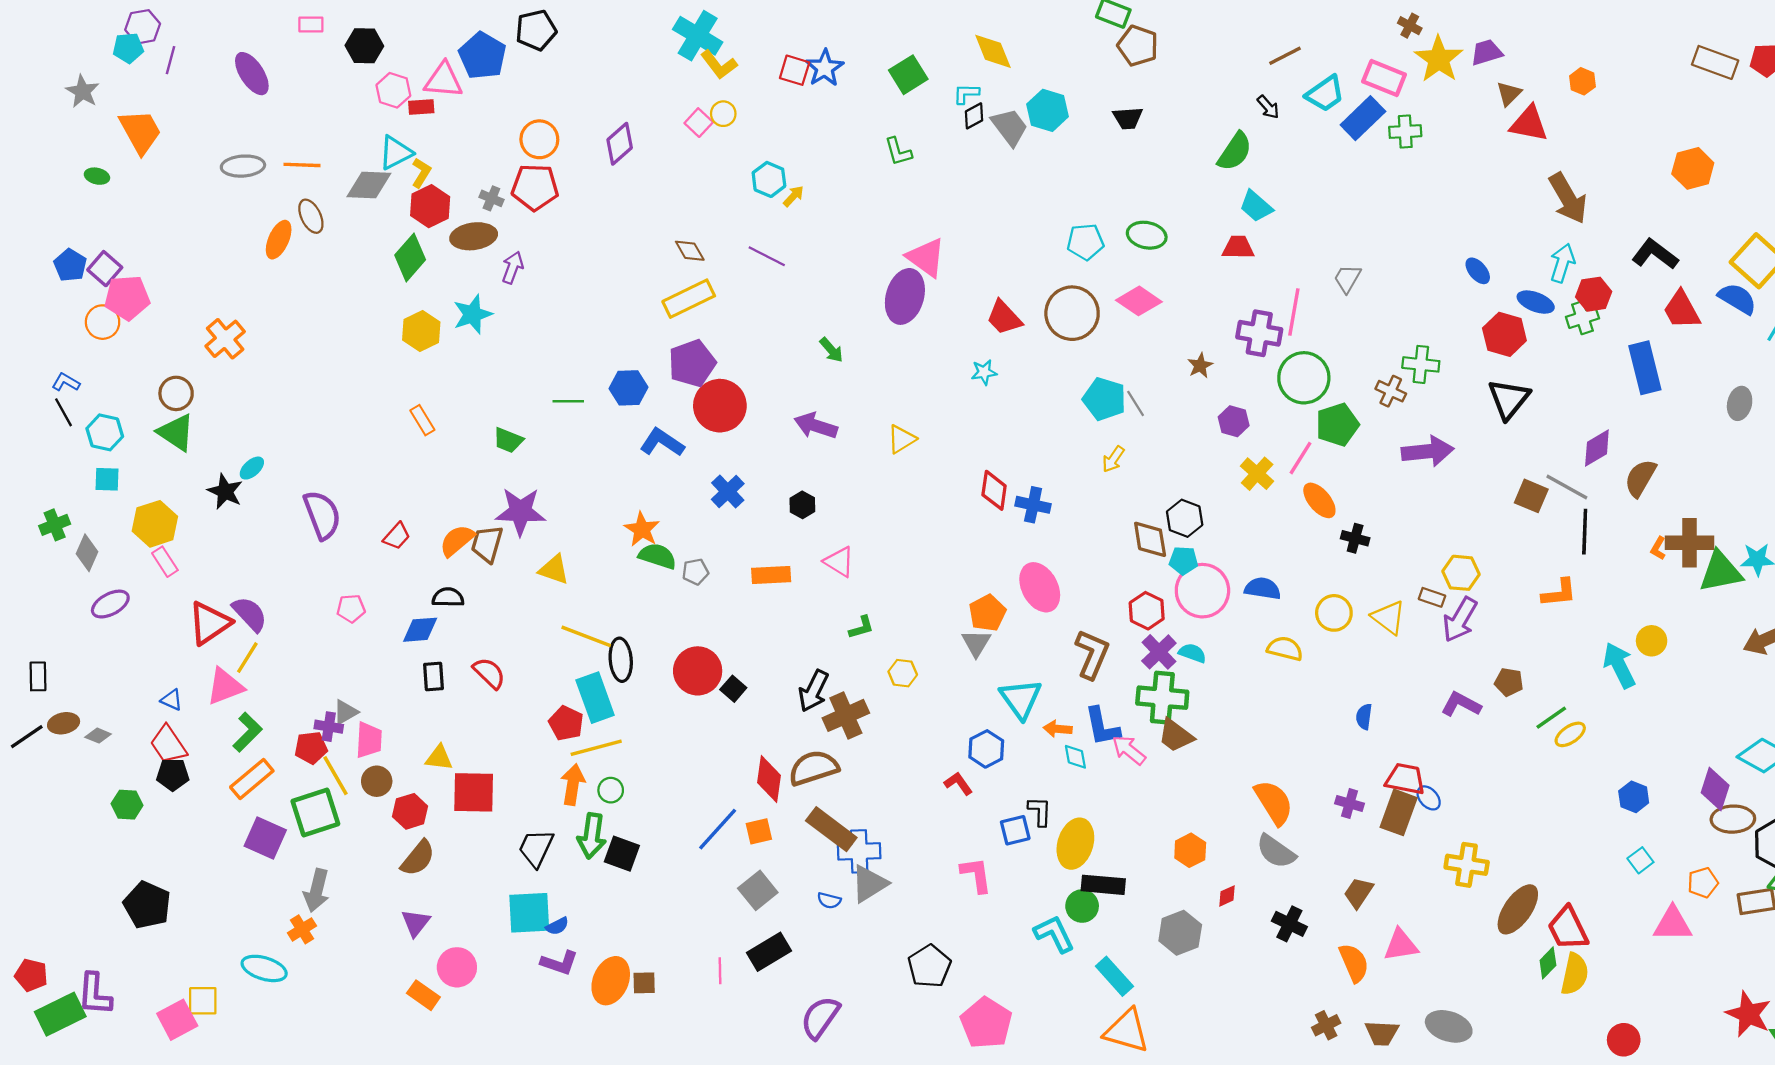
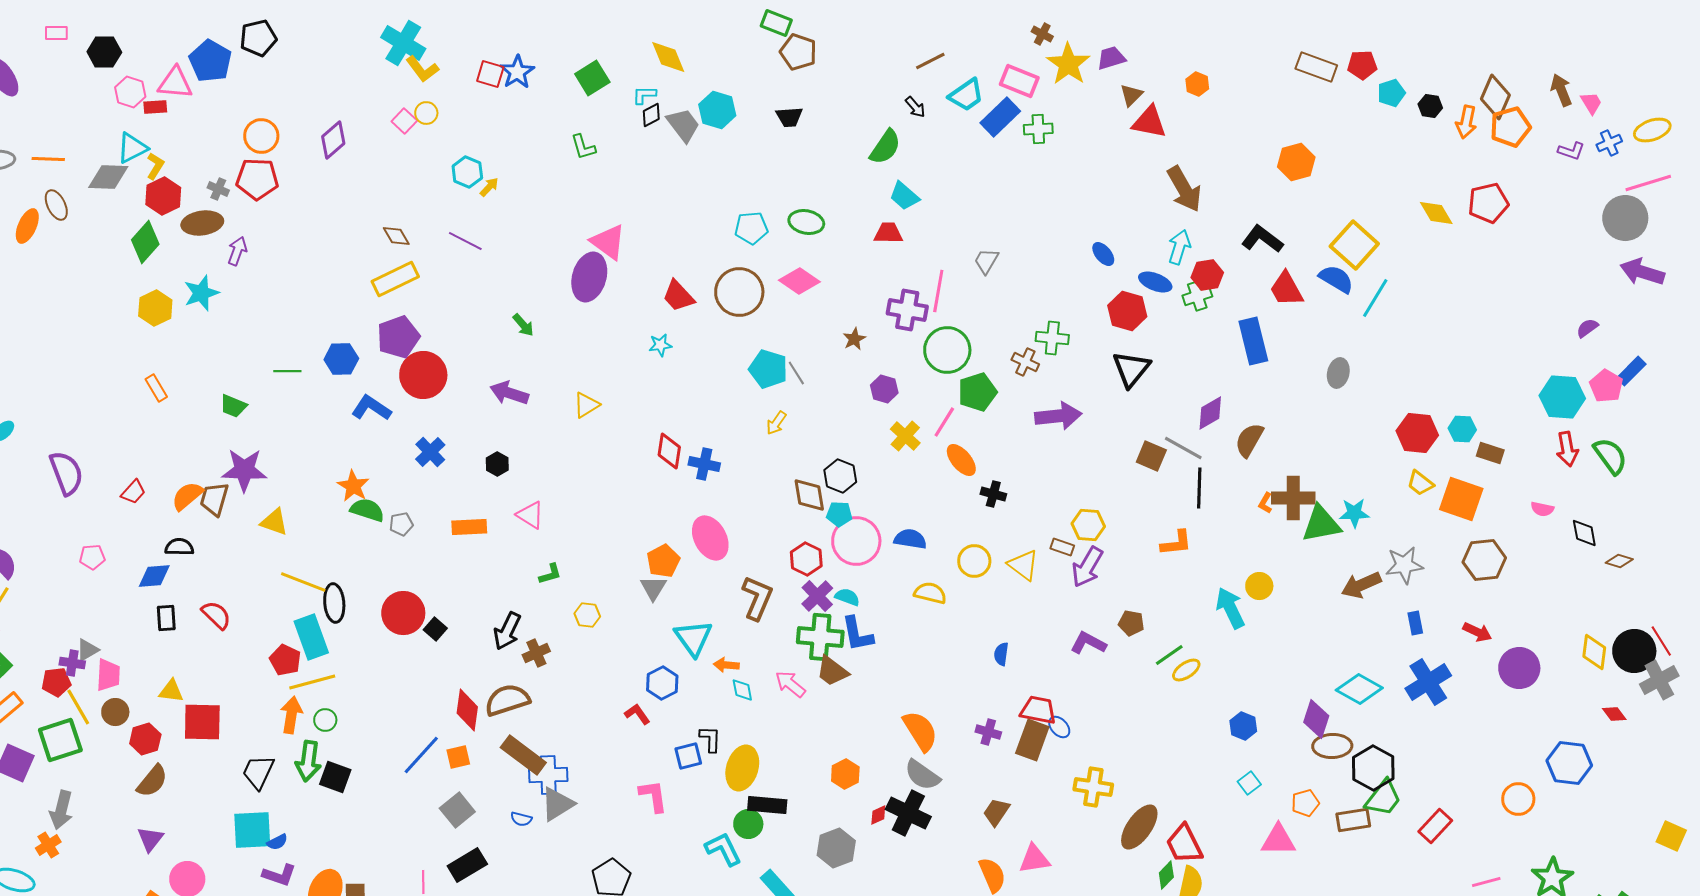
brown cross: (846, 715) -> (536, 653), size x0.7
blue L-shape: (1102, 727) -> (857, 634), moved
black cross: (1289, 924) -> (908, 813), moved, size x1.4

